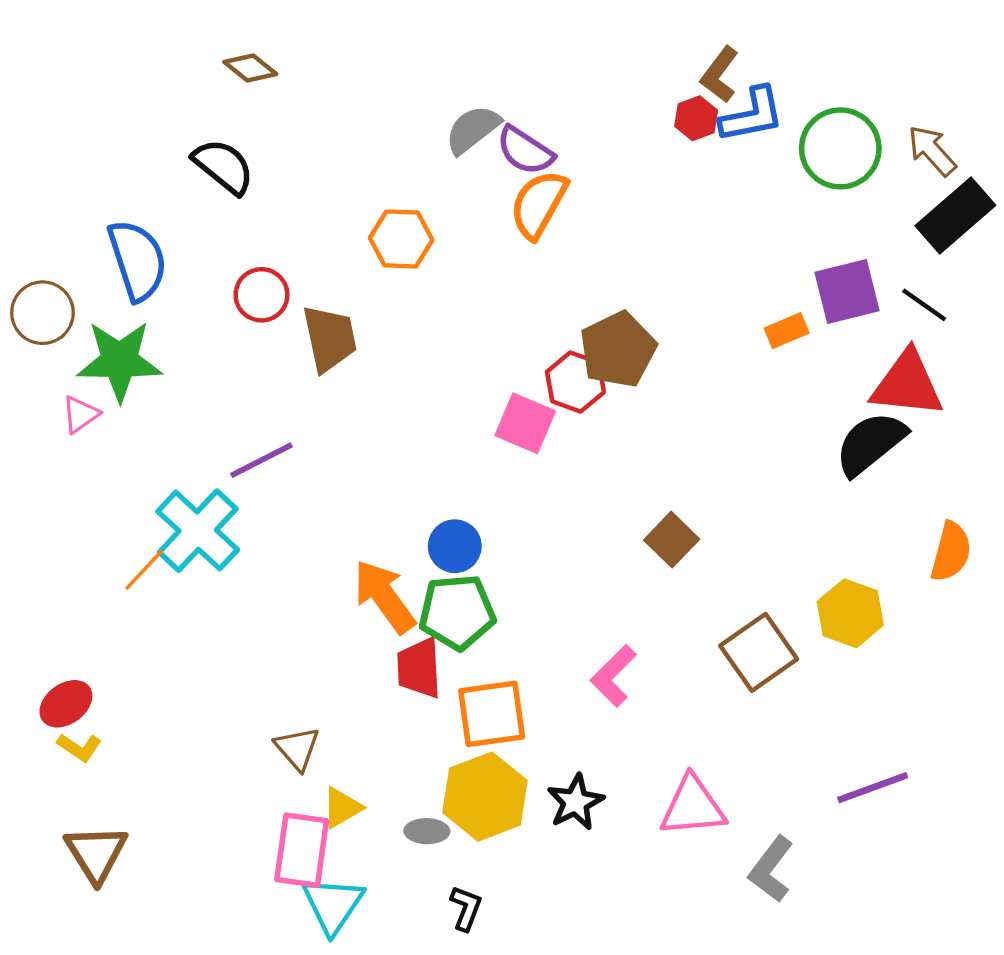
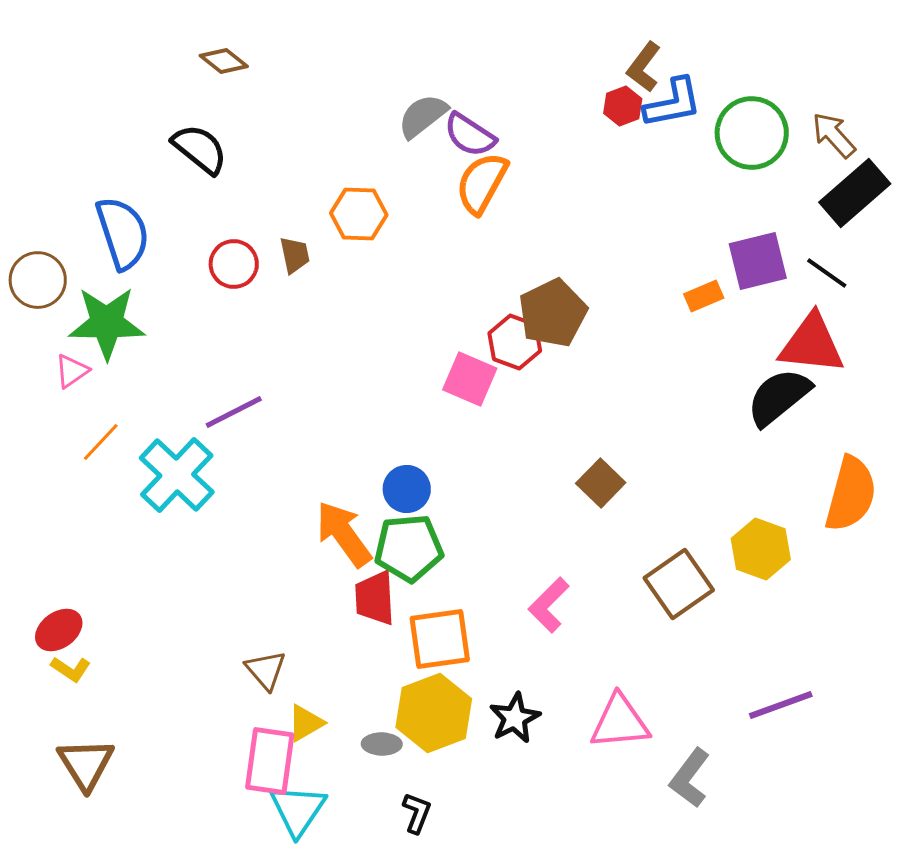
brown trapezoid: (330, 338) -> (295, 255), moved, size x0.6
orange semicircle: (951, 552) -> (851, 494), size x1.4
orange line: (144, 570) -> (101, 442), moved

